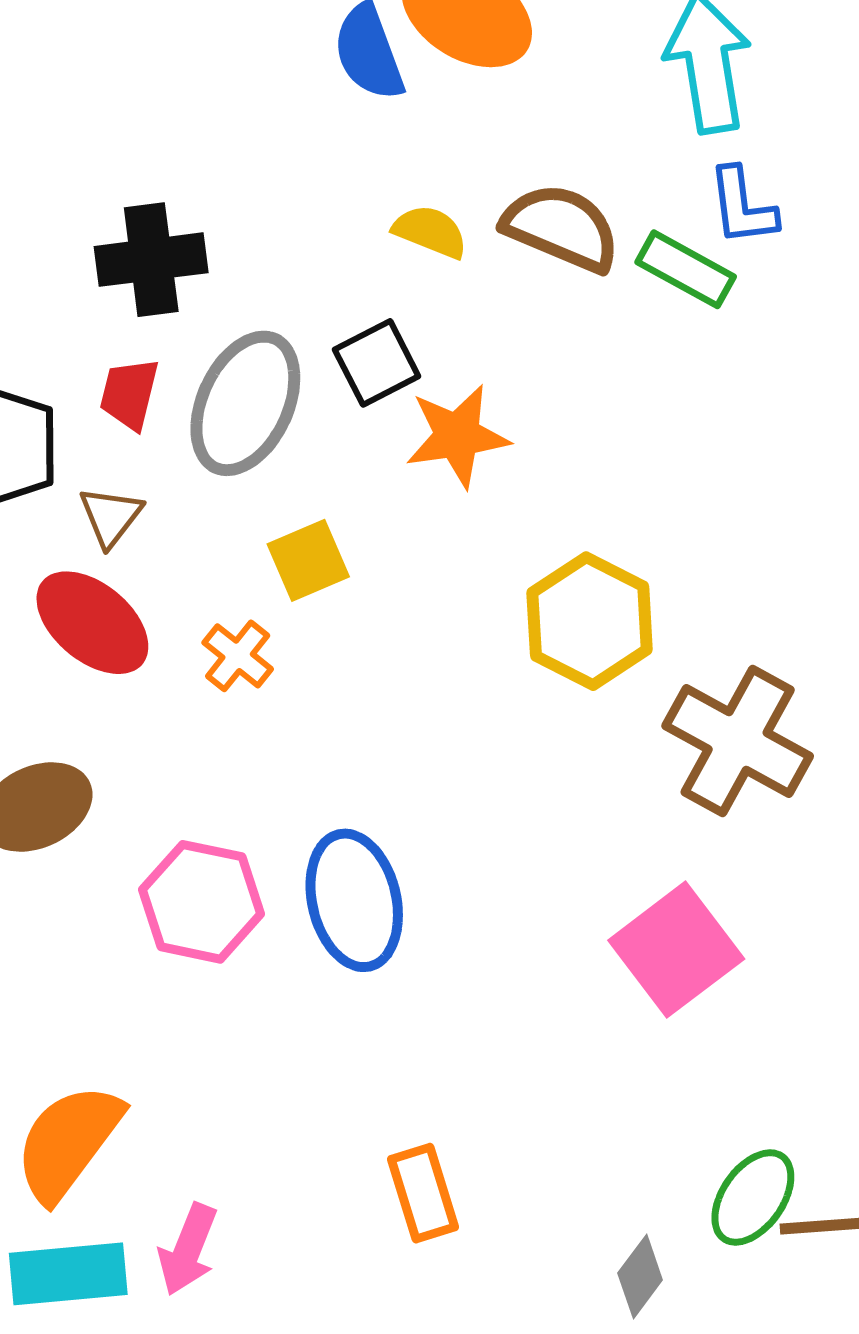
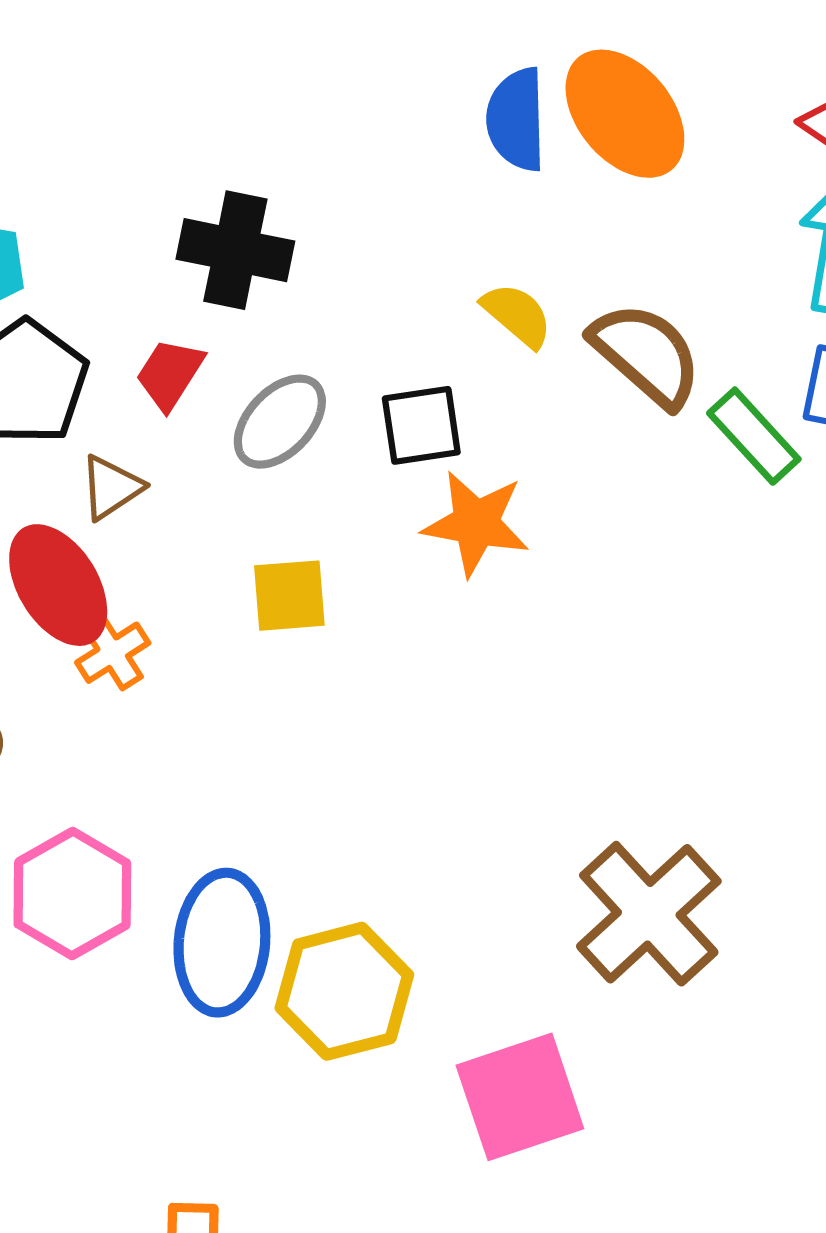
gray ellipse: (245, 403) -> (280, 422), size x0.7
yellow hexagon: (590, 621) -> (344, 991), moved
orange cross: (238, 656) -> (113, 653), moved

